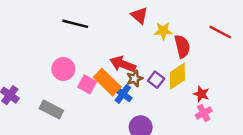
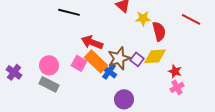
red arrow: (123, 64) -> (92, 42), moved
pink circle: (63, 69) -> (49, 65), moved
yellow diamond: (177, 76) -> (155, 56), turned 30
brown star: (135, 78) -> (119, 58), size x1.6

